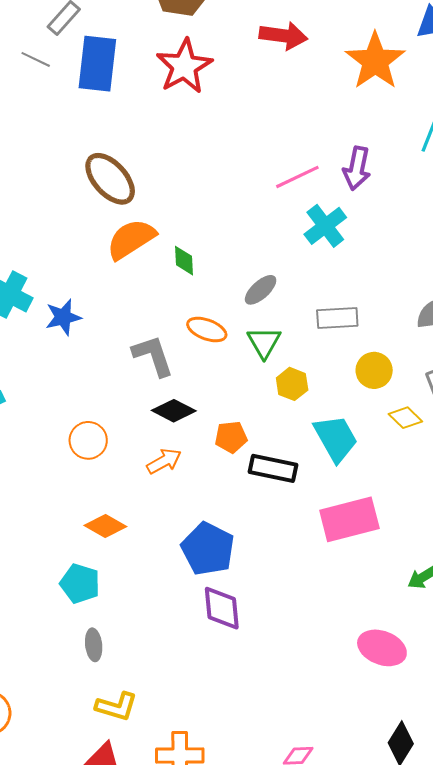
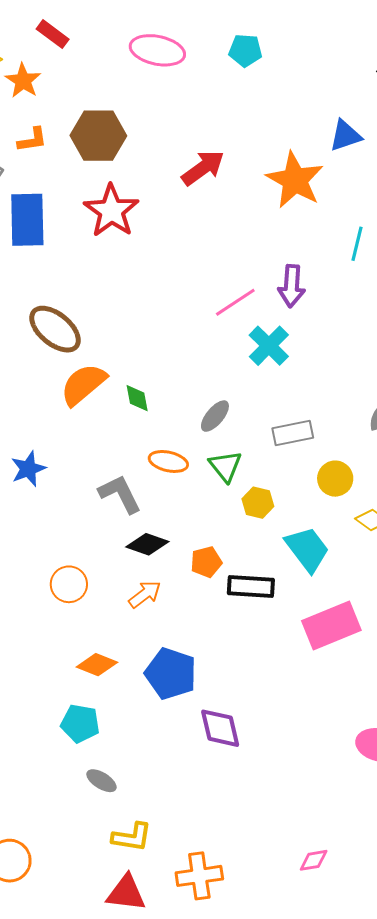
red arrow: (283, 36) -> (203, 168), turned -36
blue pentagon: (208, 549) -> (171, 674), moved
gray ellipse: (94, 645) -> (101, 781), turned -44

